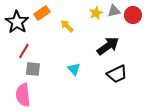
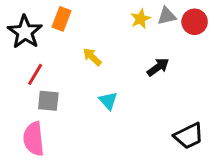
orange rectangle: (42, 13) -> (61, 19), turned -35
yellow arrow: (67, 26) -> (92, 57), moved
black arrow: (108, 46) -> (158, 67), size x0.7
black trapezoid: (117, 74) -> (189, 136), moved

